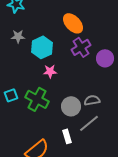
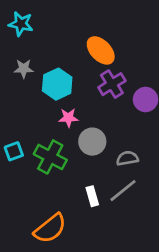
gray circle: (71, 106) -> (92, 142), moved
white rectangle: (67, 136) -> (92, 196), moved

